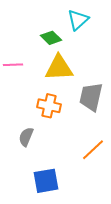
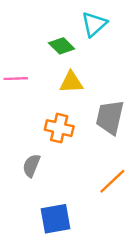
yellow triangle: (59, 68) -> (71, 82), size x0.7

